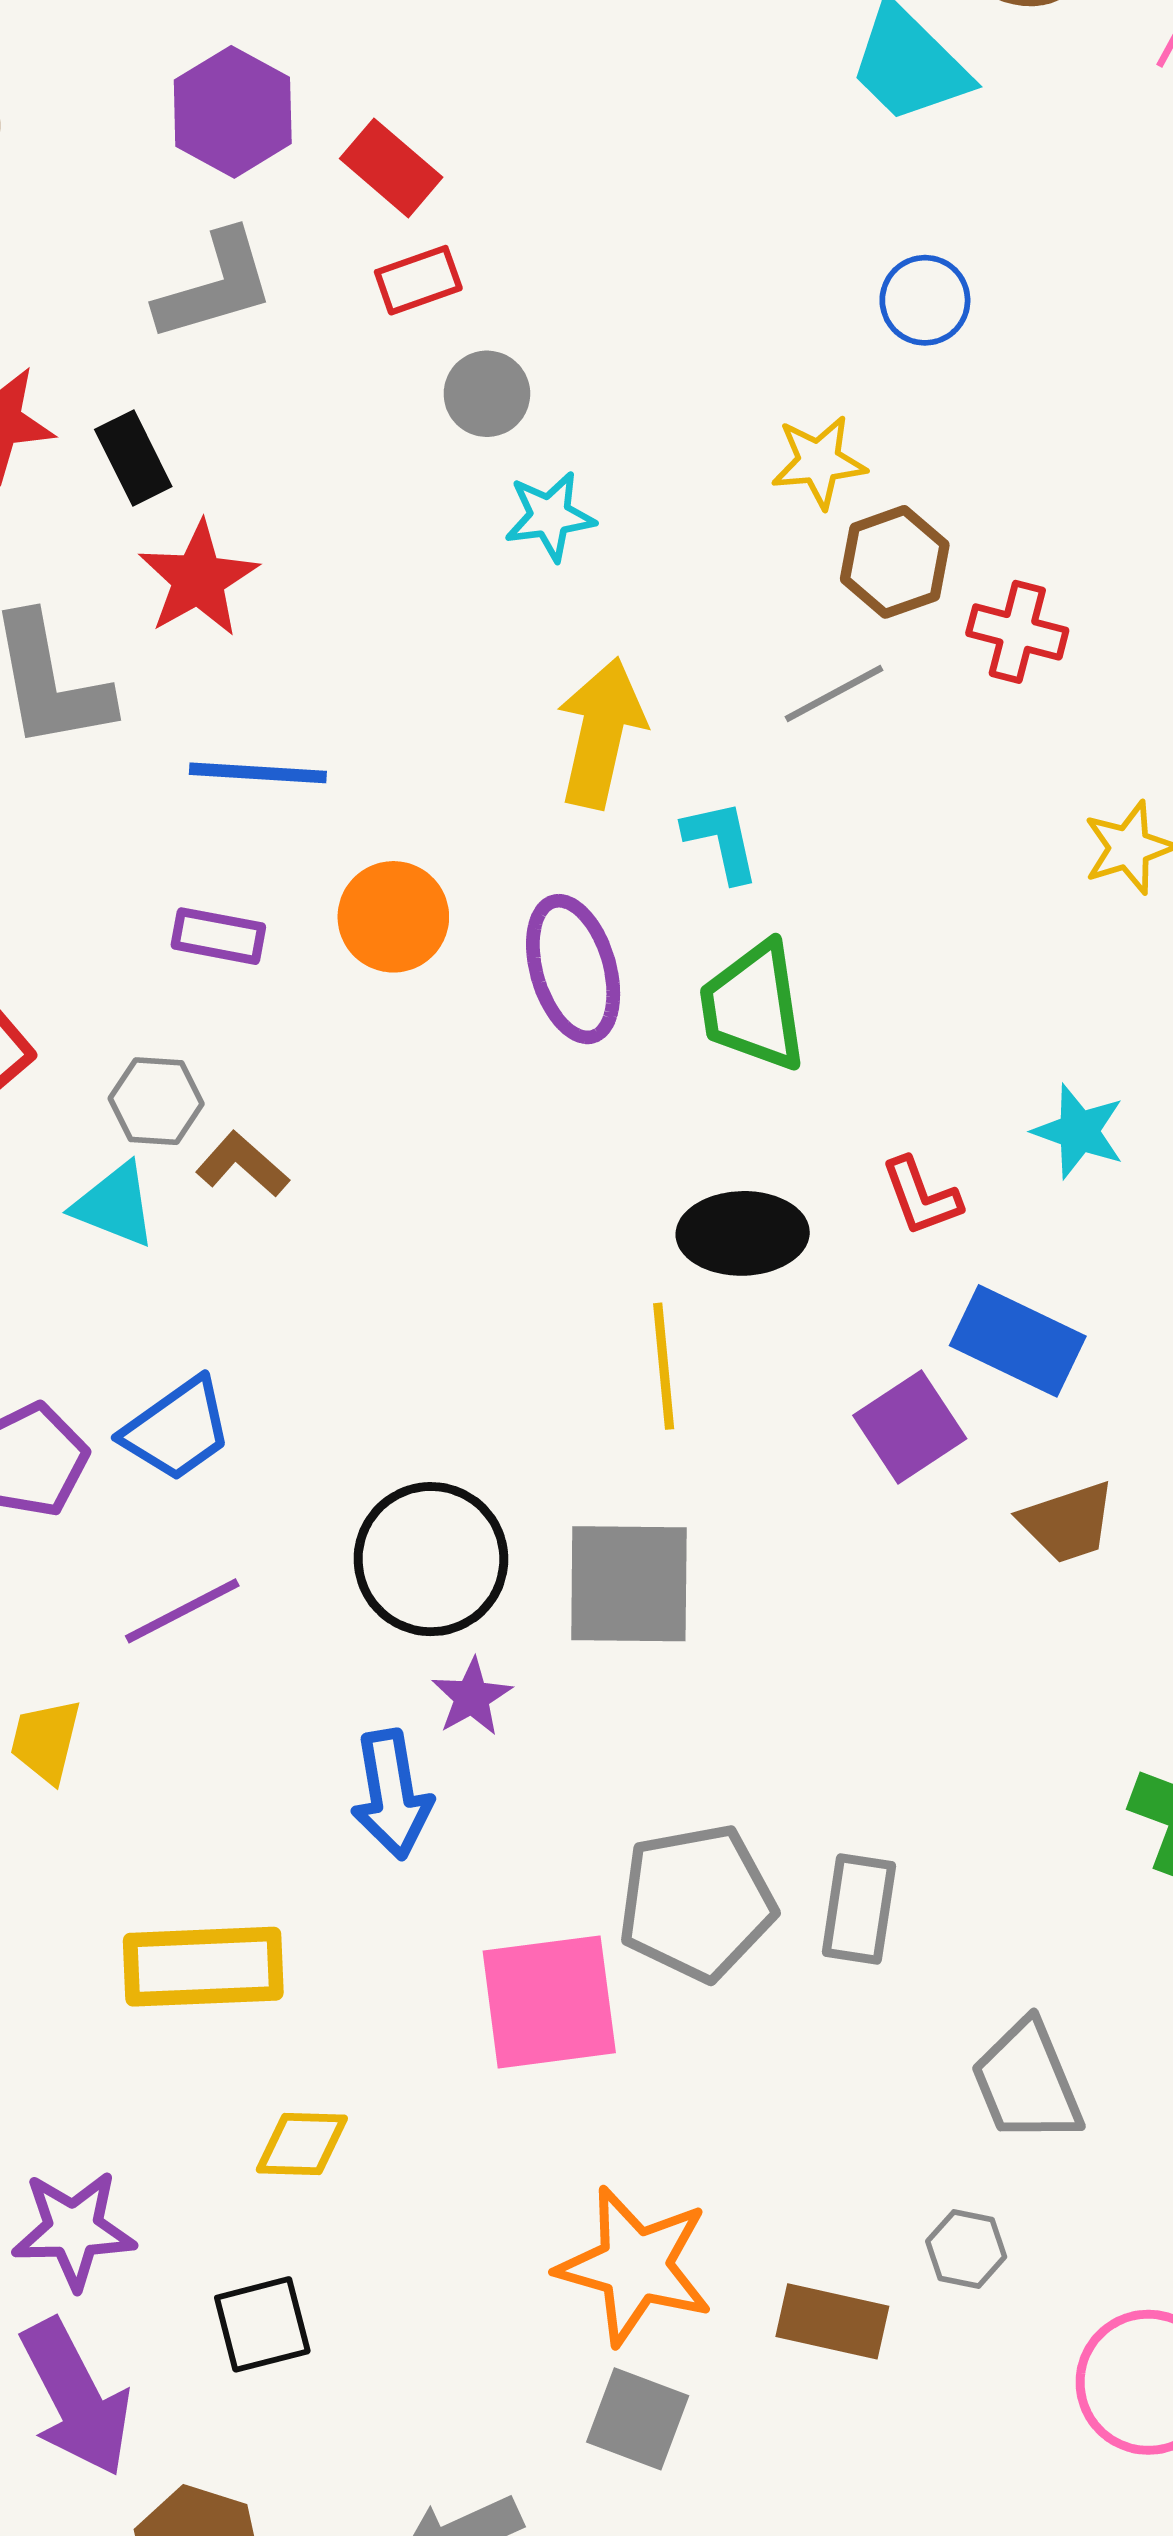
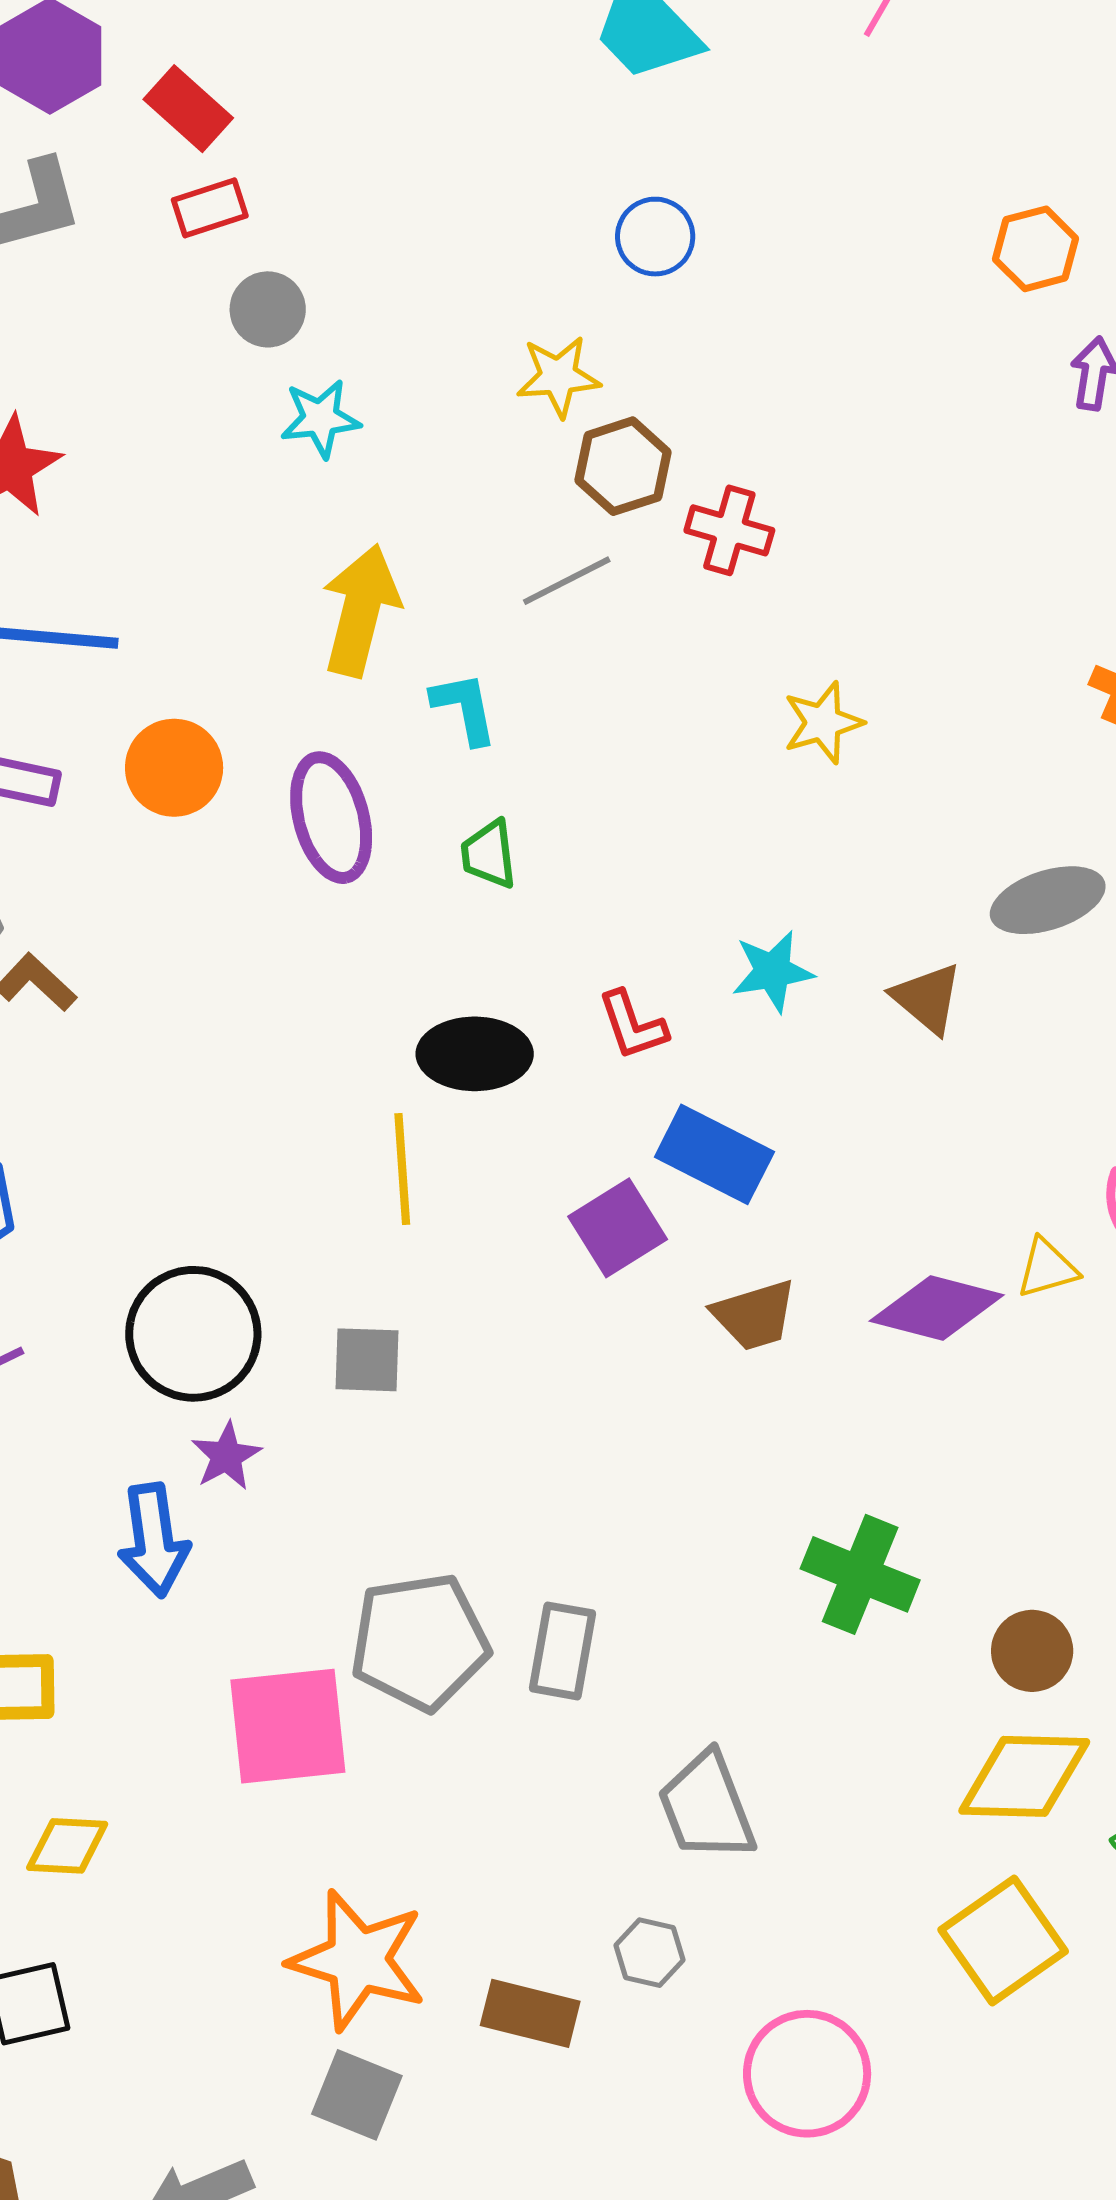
green trapezoid: (753, 1006) -> (489, 854), size x0.6
cyan star: (1079, 1131) -> (773, 971), turned -30
gray square: (629, 1584) -> (367, 1360), size x0.6

